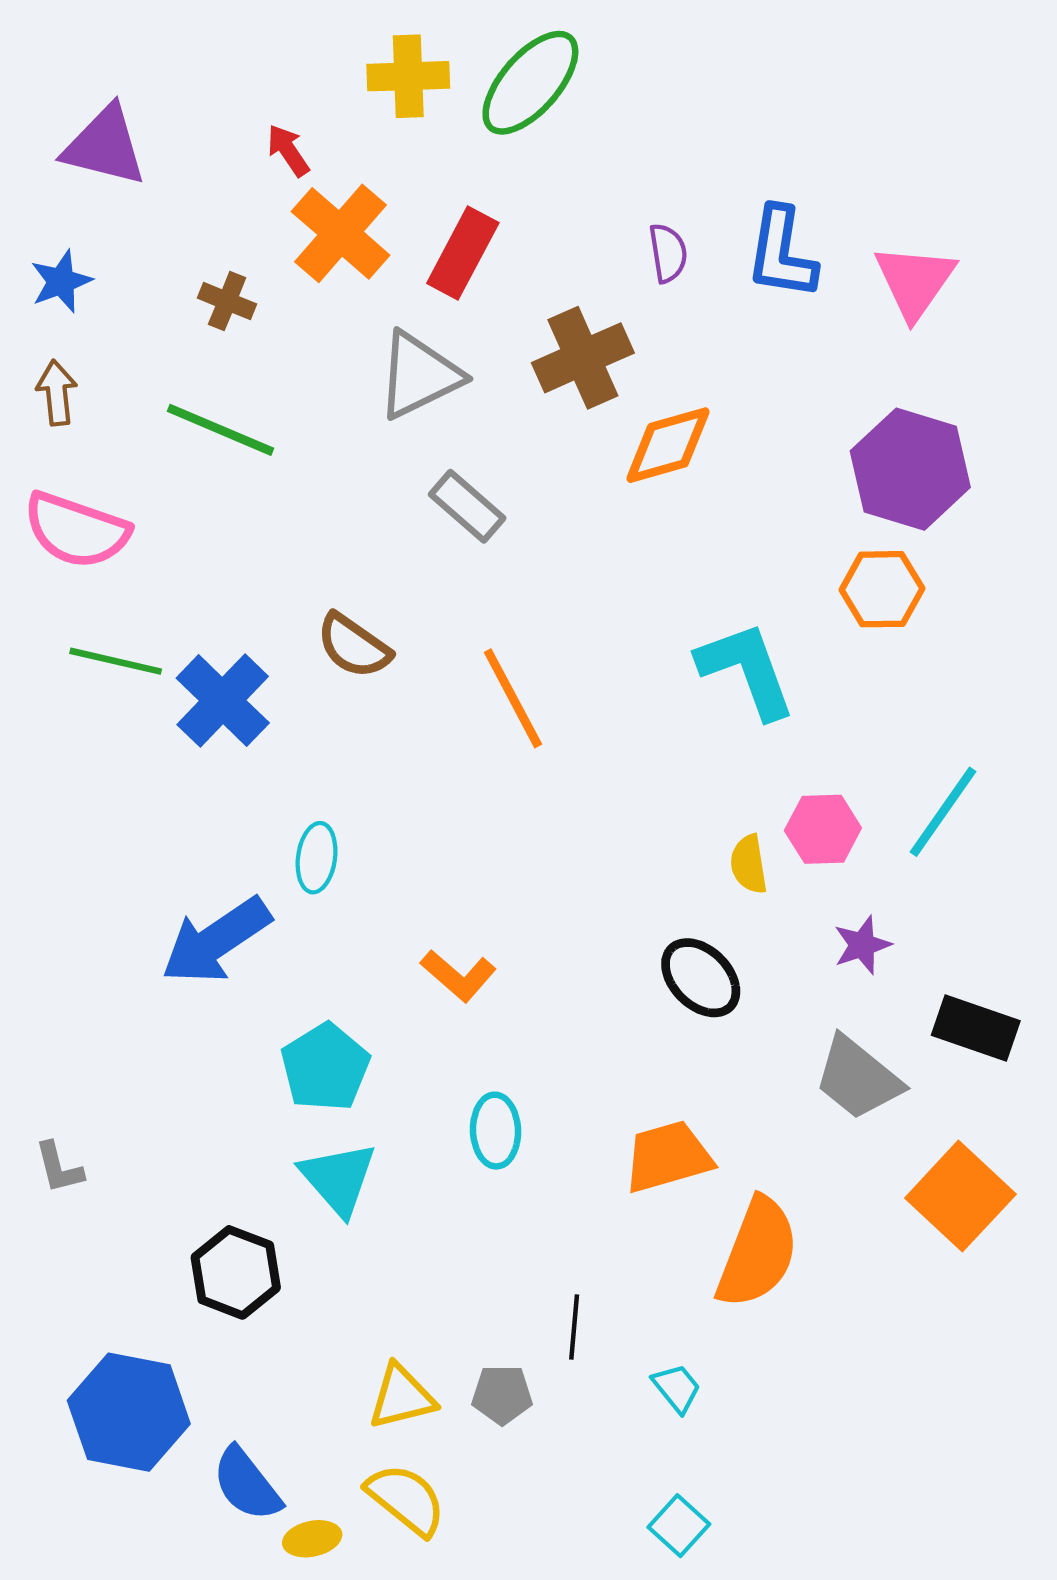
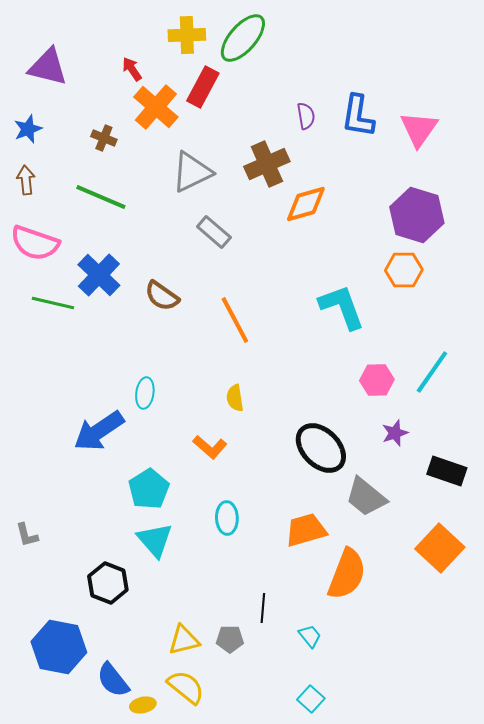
red rectangle: (463, 253) -> (203, 87), moved
blue cross: (223, 701) -> (99, 275), moved
yellow semicircle: (749, 864) -> (235, 398), moved
black ellipse: (701, 978) -> (321, 448), size x1.4
gray trapezoid: (858, 1078) -> (366, 497), moved

